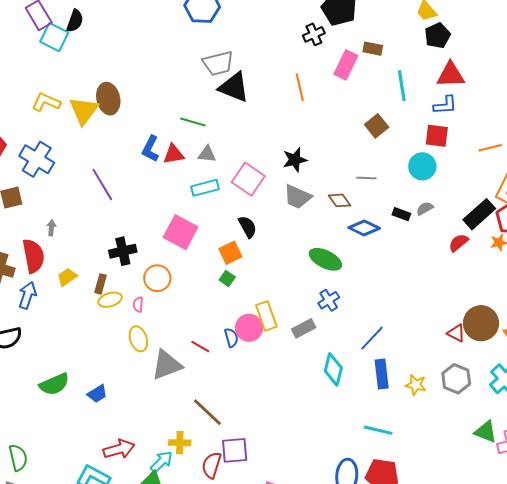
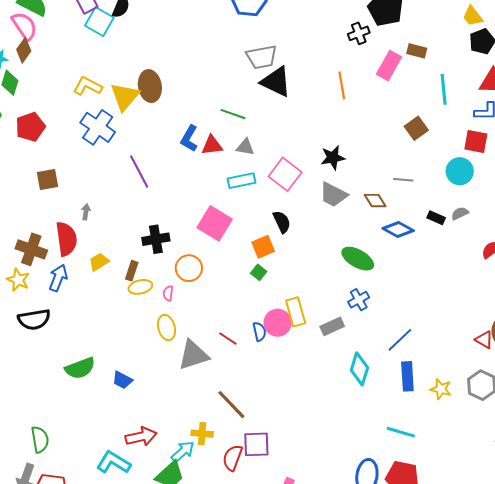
blue cross: (37, 159) -> (98, 127), moved
blue trapezoid: (97, 394) -> (122, 380), turned 55

